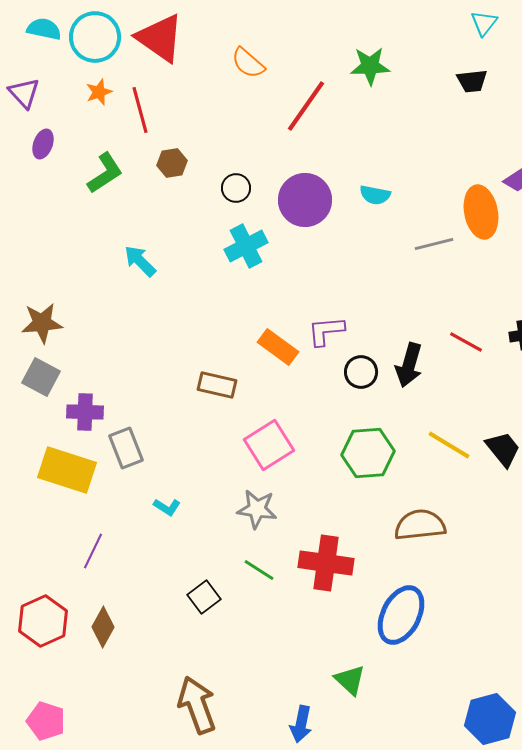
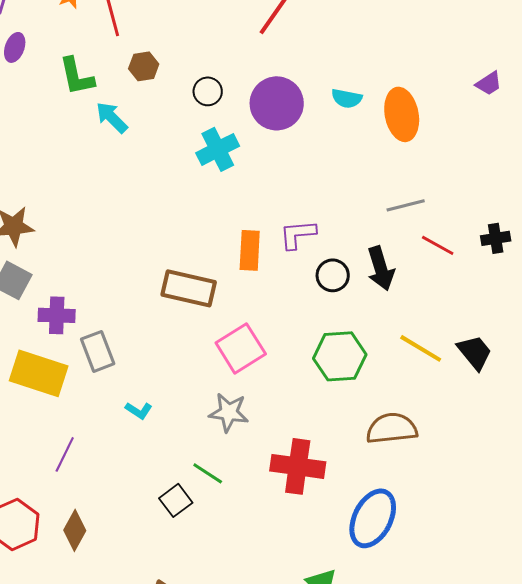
green L-shape: (105, 173) -> (77, 76), turned 111
orange ellipse: (481, 212) -> (402, 114), moved
gray line: (434, 244) -> (406, 205), moved
cyan arrow: (140, 261) -> (112, 117), moved
orange rectangle: (278, 347) -> (250, 250), turned 57
black arrow: (409, 365) -> (381, 268), turned -33
brown rectangle: (217, 385) -> (189, 288), size x1.4
green line: (259, 570) -> (208, 473), moved

